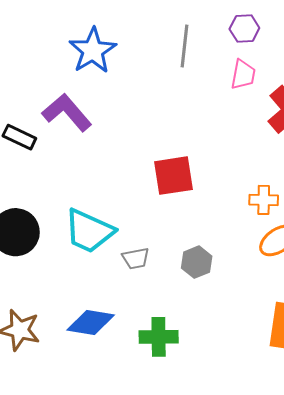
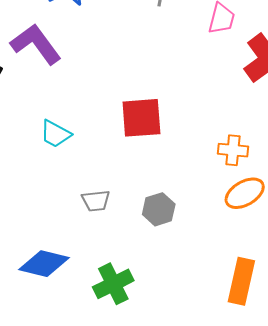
cyan trapezoid: (89, 231) -> (55, 134), moved, size x0.6
green cross: (159, 337) -> (113, 284), turned -30

